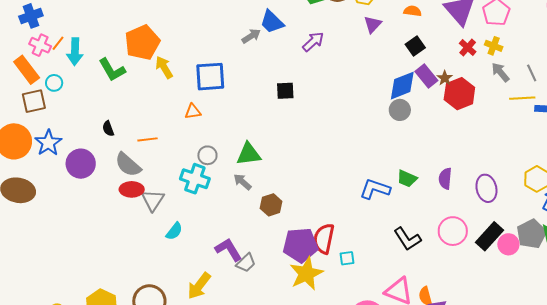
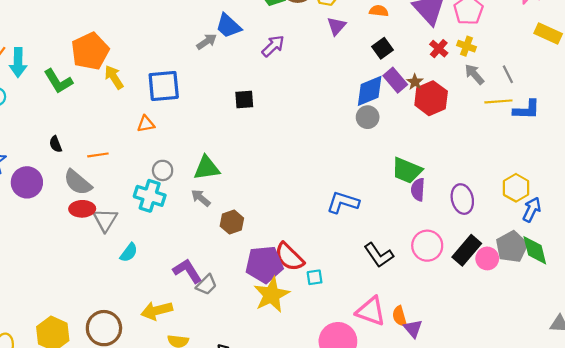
green trapezoid: (407, 179) -> (407, 170), moved, size x1.4
red semicircle: (324, 239) -> (289, 257), turned -56
yellow arrow: (199, 286) -> (157, 311), turned 40

